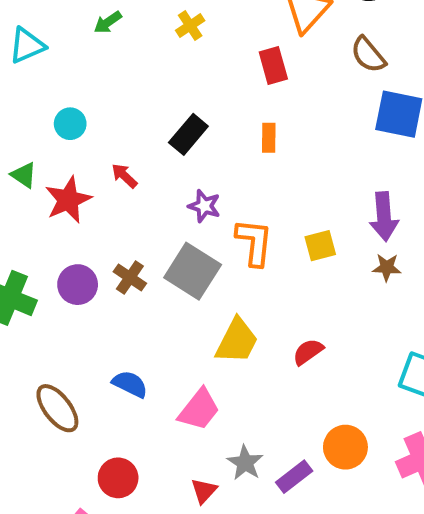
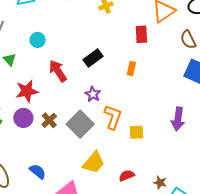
red arrow: (124, 176) -> (58, 71), size x1.6
red star: (68, 200) -> (27, 91), moved
yellow square: (320, 246) -> (137, 132), moved
brown star: (387, 267) -> (160, 183), moved

